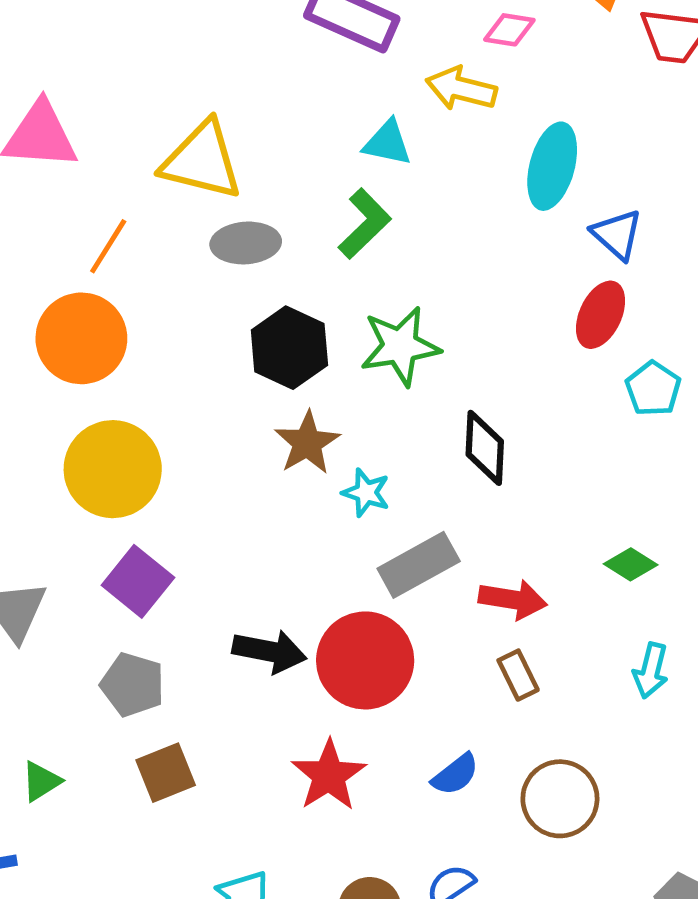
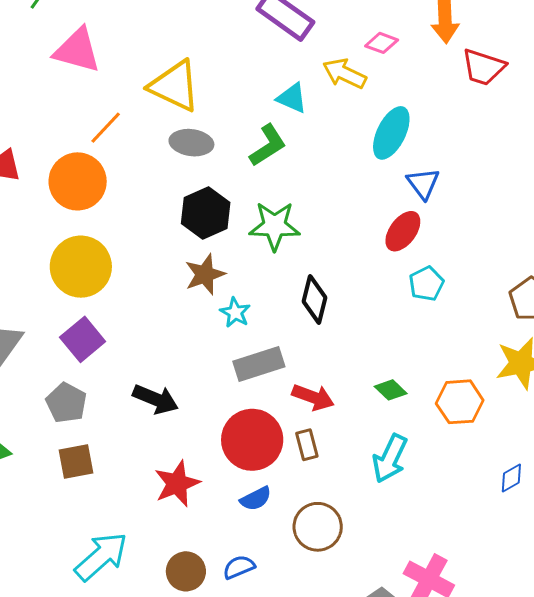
red circle: (365, 660) -> (252, 440), moved
cyan arrow: (651, 671) -> (390, 458), size x1.4

